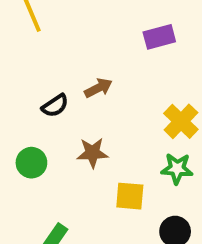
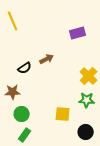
brown star: (92, 153) -> (13, 92), moved
green circle: (31, 163) -> (22, 114), moved

